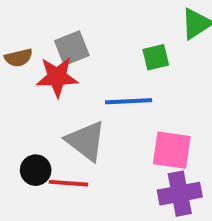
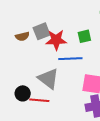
brown semicircle: (19, 58) -> (22, 36), moved
red star: (57, 77) -> (56, 40), moved

